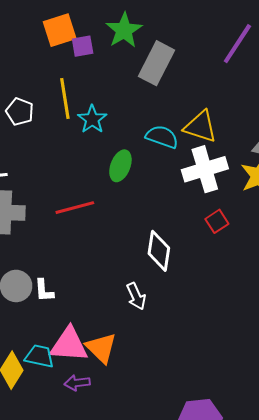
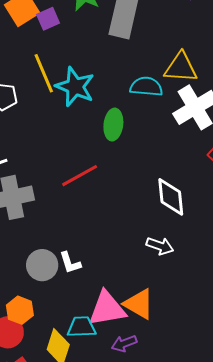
cyan star: (92, 119) -> (75, 87), size x1.4
white arrow: (136, 296) -> (160, 246), turned -32

